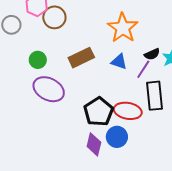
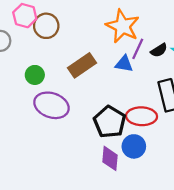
purple line: (143, 69) -> (138, 49), moved

